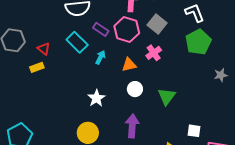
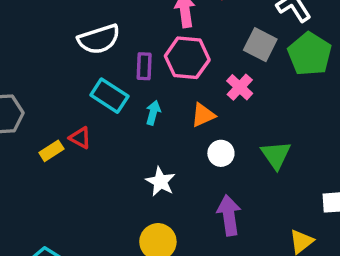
gray square: (157, 24) -> (260, 45), moved
purple rectangle: (101, 29) -> (144, 66), turned 70
red triangle: (44, 49) -> (80, 138), moved

